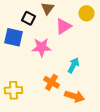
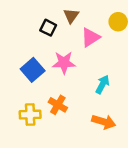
blue square: (13, 37) -> (33, 70), moved, turned 36
orange cross: (51, 82) -> (58, 105), moved

